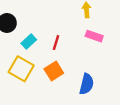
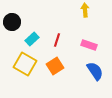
pink rectangle: (94, 36) -> (89, 45), moved
blue semicircle: (87, 84) -> (95, 71), moved, turned -48

